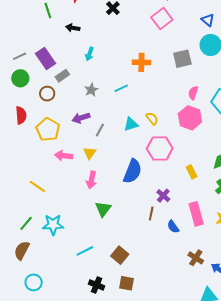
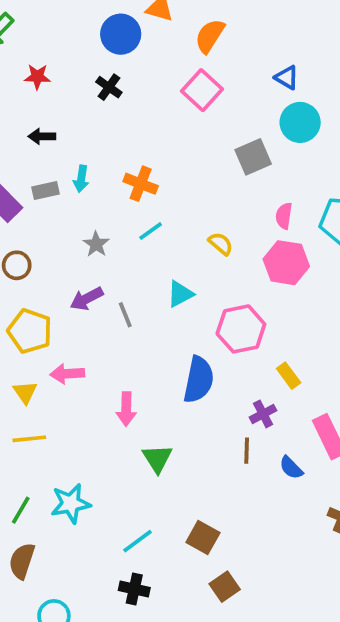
orange cross: (141, 62) -> (141, 184), moved, turned 30
gray rectangle: (62, 76) -> (45, 191), moved, turned 32
yellow semicircle: (152, 118) -> (221, 244), moved
gray line: (100, 130) -> (125, 315), turned -40
yellow triangle: (90, 153) -> (25, 392), moved
yellow rectangle: (192, 172) -> (289, 376), moved
yellow line: (37, 186) -> (29, 439), turned -30
purple cross: (163, 196) -> (263, 414), turned 32
brown square: (127, 283) -> (225, 587), turned -35
black cross: (97, 285) -> (134, 589), moved

